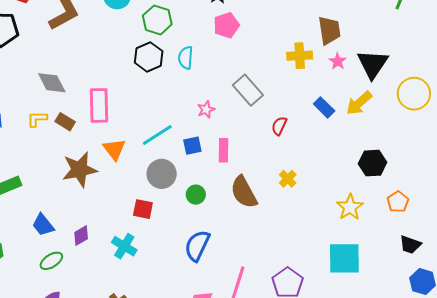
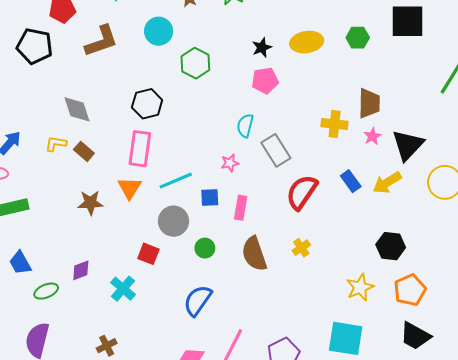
black hexagon: (149, 57) -> (147, 104), moved
cyan semicircle: (186, 58) -> (245, 126), moved
pink rectangle: (99, 105) -> (140, 149), moved
red semicircle: (279, 126) -> (302, 192), size x1.8
brown star: (80, 170) -> (90, 203), size x0.7
orange pentagon: (398, 202) -> (410, 290), size x1.4
blue trapezoid: (43, 225) -> (20, 263), moved
black trapezoid: (410, 245) -> (415, 336), size x1.4

